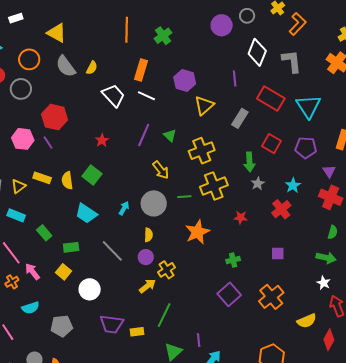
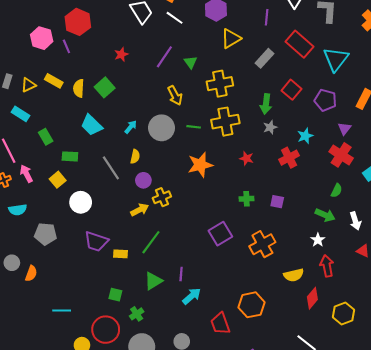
yellow semicircle: (148, 235) -> (135, 157), moved
green cross: (233, 260) -> (247, 199), moved

